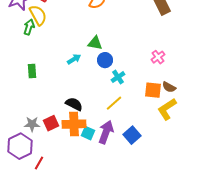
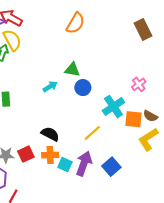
cyan cross: (118, 77) -> (113, 107), moved, size x1.5
orange cross: (74, 124) -> (50, 155), size x0.7

